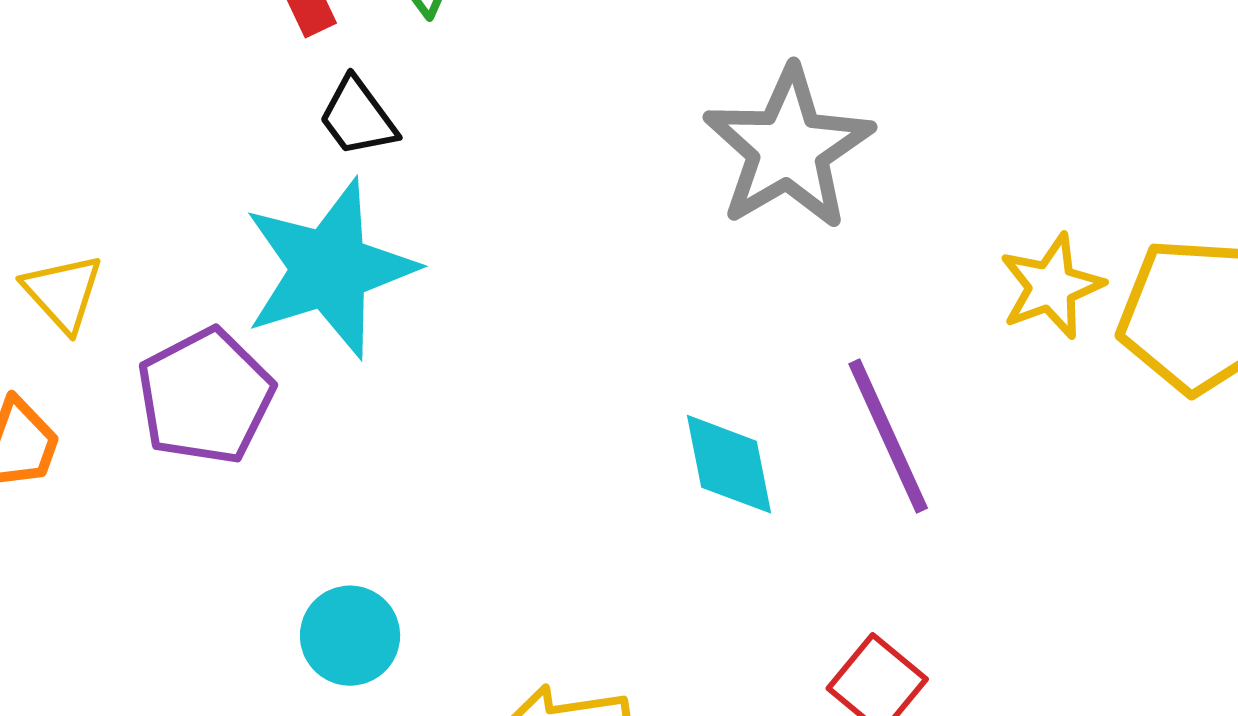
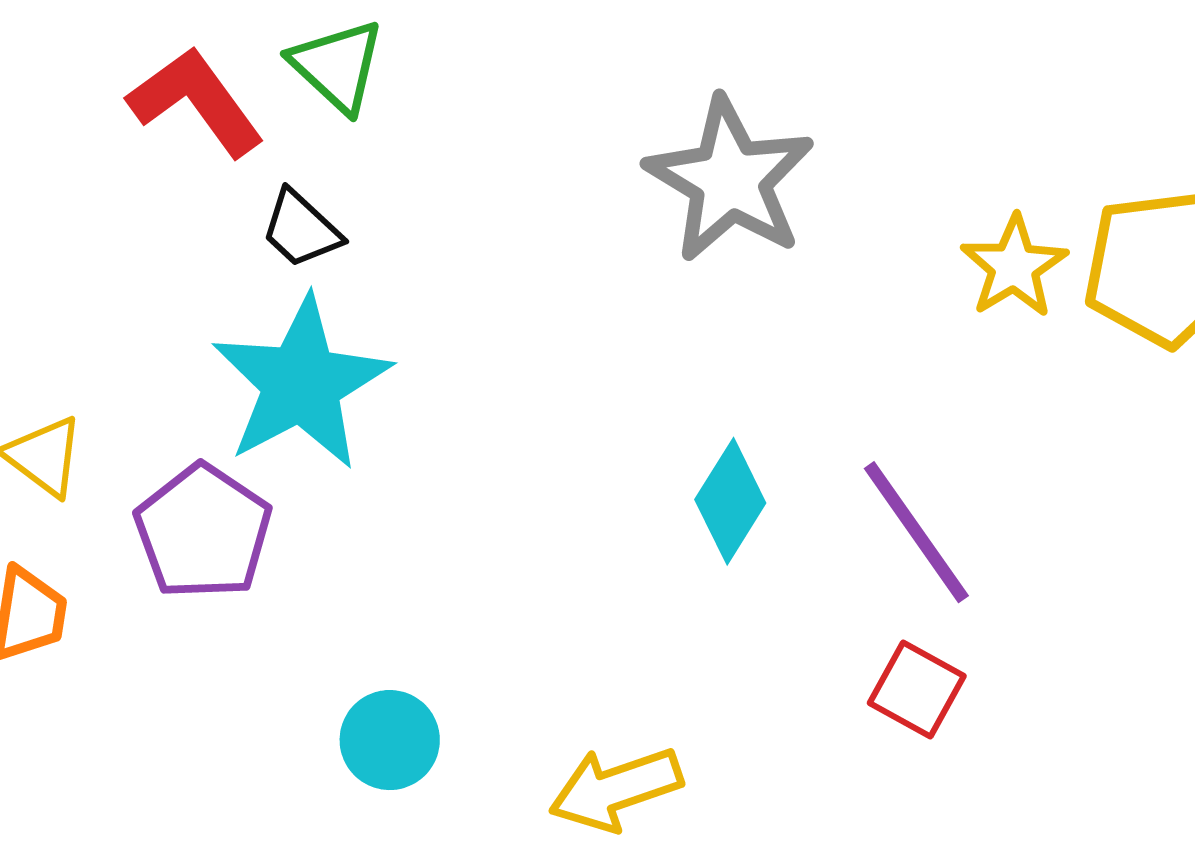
purple line: (888, 436) -> (916, 532), moved
cyan diamond: (729, 464) -> (730, 501), turned 54

